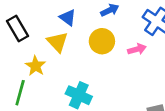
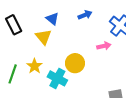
yellow circle: (102, 41) -> (75, 63), moved
yellow star: (36, 66) -> (34, 66), moved

